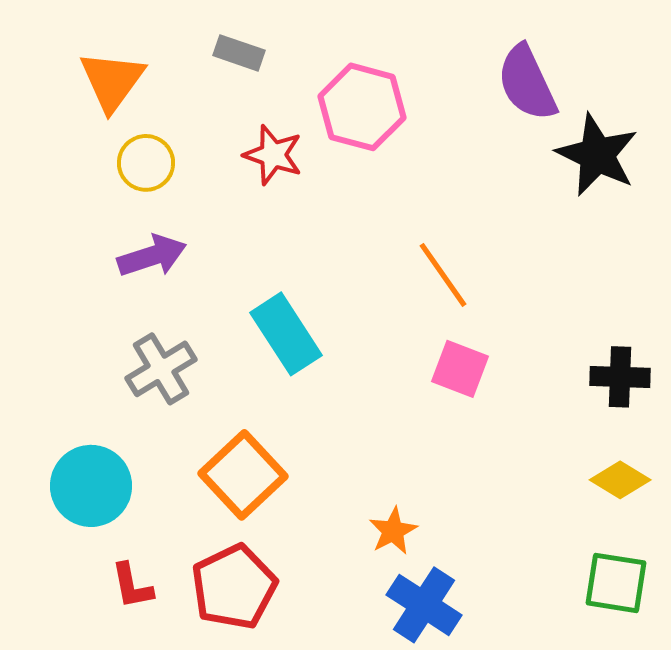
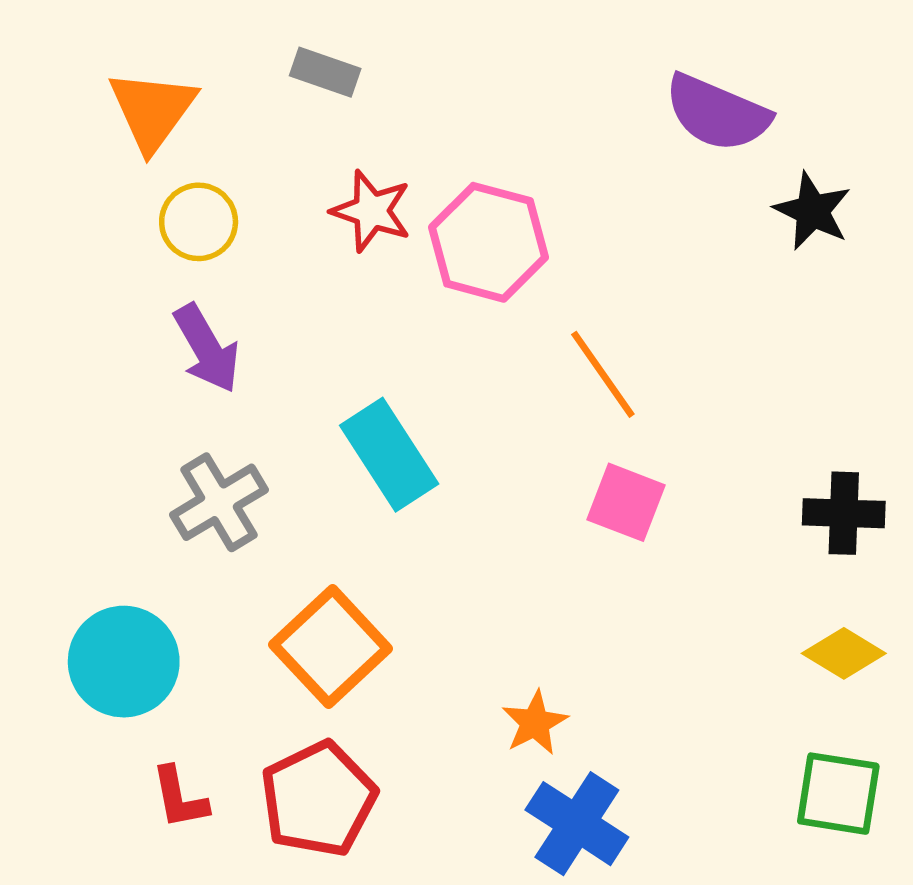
purple semicircle: (527, 83) -> (717, 113), turned -42
pink hexagon: (362, 107) -> (488, 242), moved
black star: (597, 155) -> (812, 211), size x0.7
purple arrow: (152, 256) -> (207, 348), turned 78

